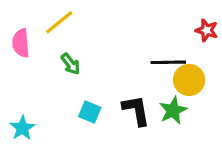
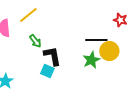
black L-shape: (136, 110) -> (52, 56), moved
green star: (173, 110) -> (91, 60), moved

